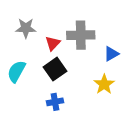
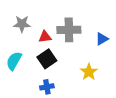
red triangle: (53, 43) -> (45, 37), turned 40
blue triangle: (111, 54) -> (102, 39), moved

